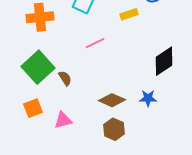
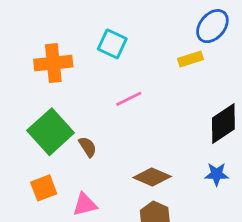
yellow rectangle: (129, 14) -> (190, 59), moved
blue star: (148, 98) -> (217, 174), moved

